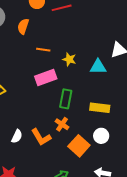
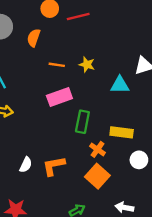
yellow star: (69, 59) -> (87, 65), moved
orange cross: (62, 124) -> (97, 149), moved
white circle: (101, 136) -> (139, 160), moved
orange L-shape: (41, 137) -> (54, 166), turned 110

